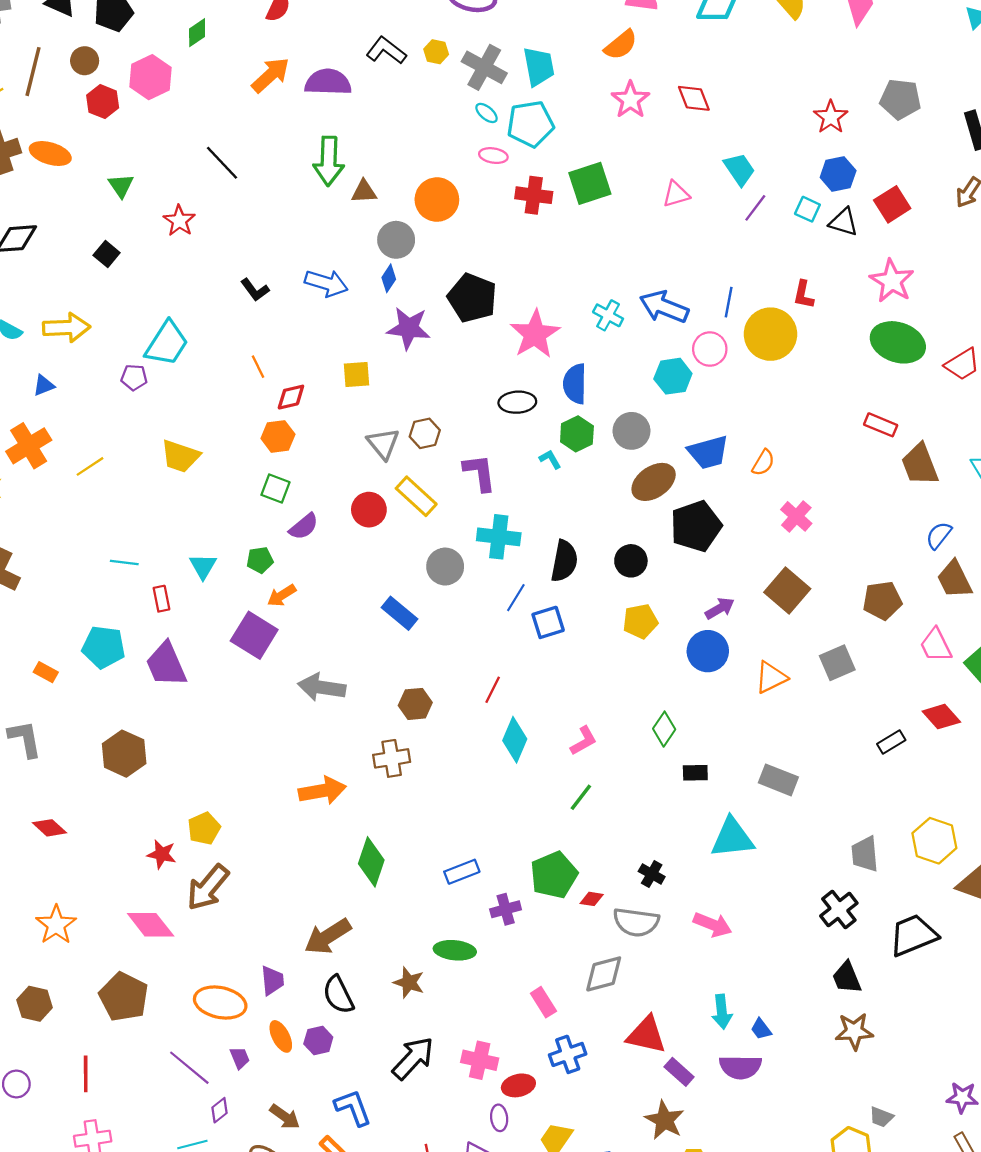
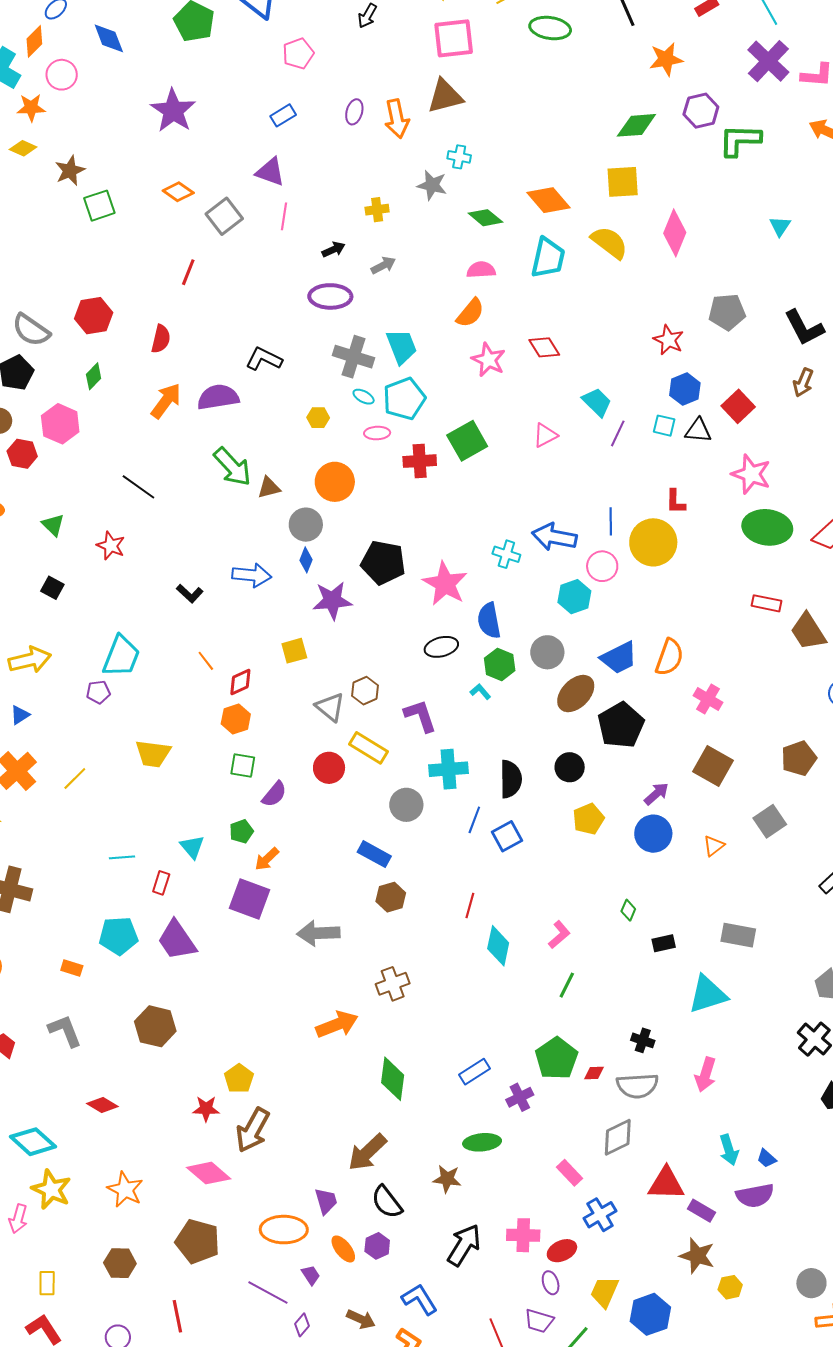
yellow hexagon: (436, 52) -> (318, 418), moved
green arrow: (329, 161) -> (232, 467), turned -33
orange semicircle: (763, 463) -> (669, 657), size x1.5
red rectangle: (161, 599) -> (161, 883), turned 40
orange triangle: (771, 677) -> (714, 846), size x0.7
brown hexagon: (415, 704) -> (391, 897), moved
green diamond: (664, 729) -> (628, 910), size x0.7
pink arrow: (713, 925) -> (705, 1075), turned 96

